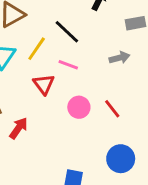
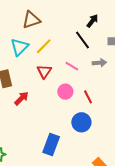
black line: (67, 32) -> (82, 40), moved
pink line: (68, 65) -> (72, 66), moved
blue circle: (121, 159) -> (81, 122), moved

